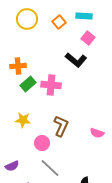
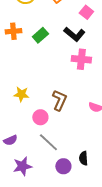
orange cross: (18, 66) -> (13, 31), moved
green rectangle: (28, 84) -> (40, 35), moved
pink cross: (51, 85) -> (81, 59), moved

